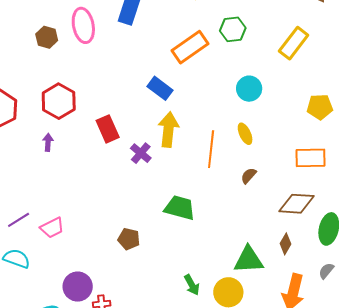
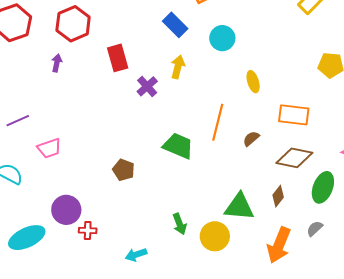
cyan circle: (249, 89) -> (222, 38), moved
yellow arrow: (168, 130) -> (178, 67), size x0.7
orange line: (211, 149) -> (218, 122), moved
orange rectangle: (311, 158) -> (294, 115), moved
brown semicircle: (249, 176) -> (251, 139), moved
purple line: (19, 220) -> (18, 121), moved

